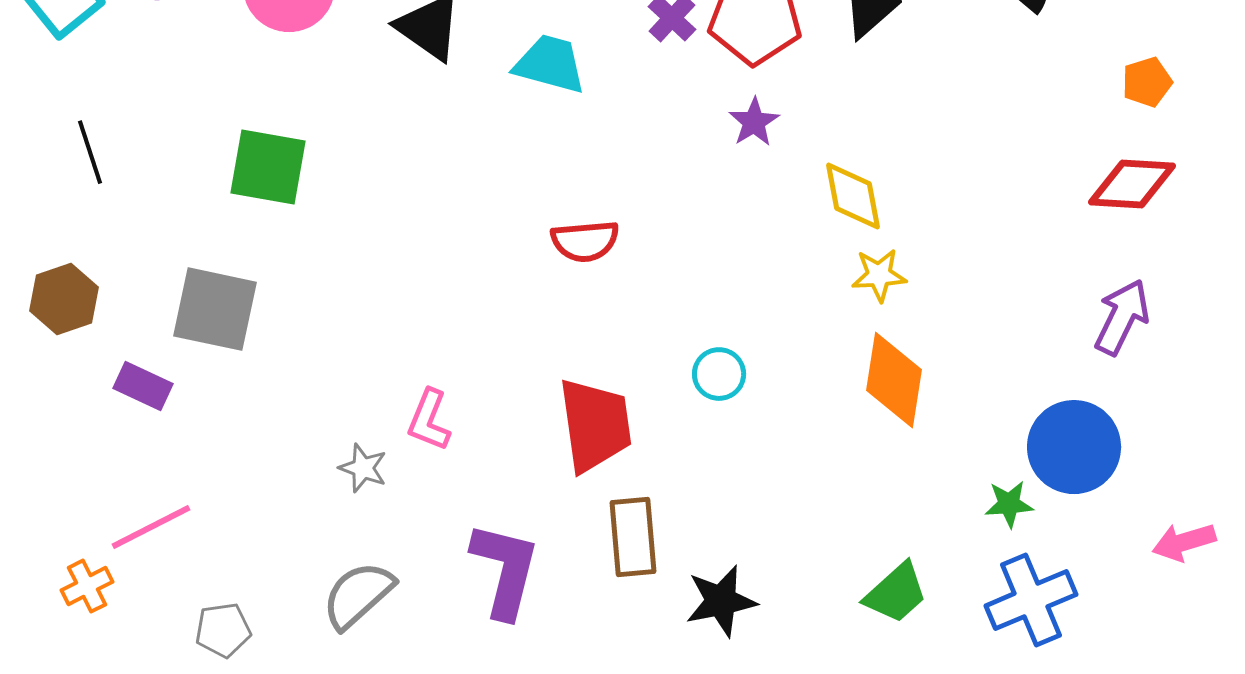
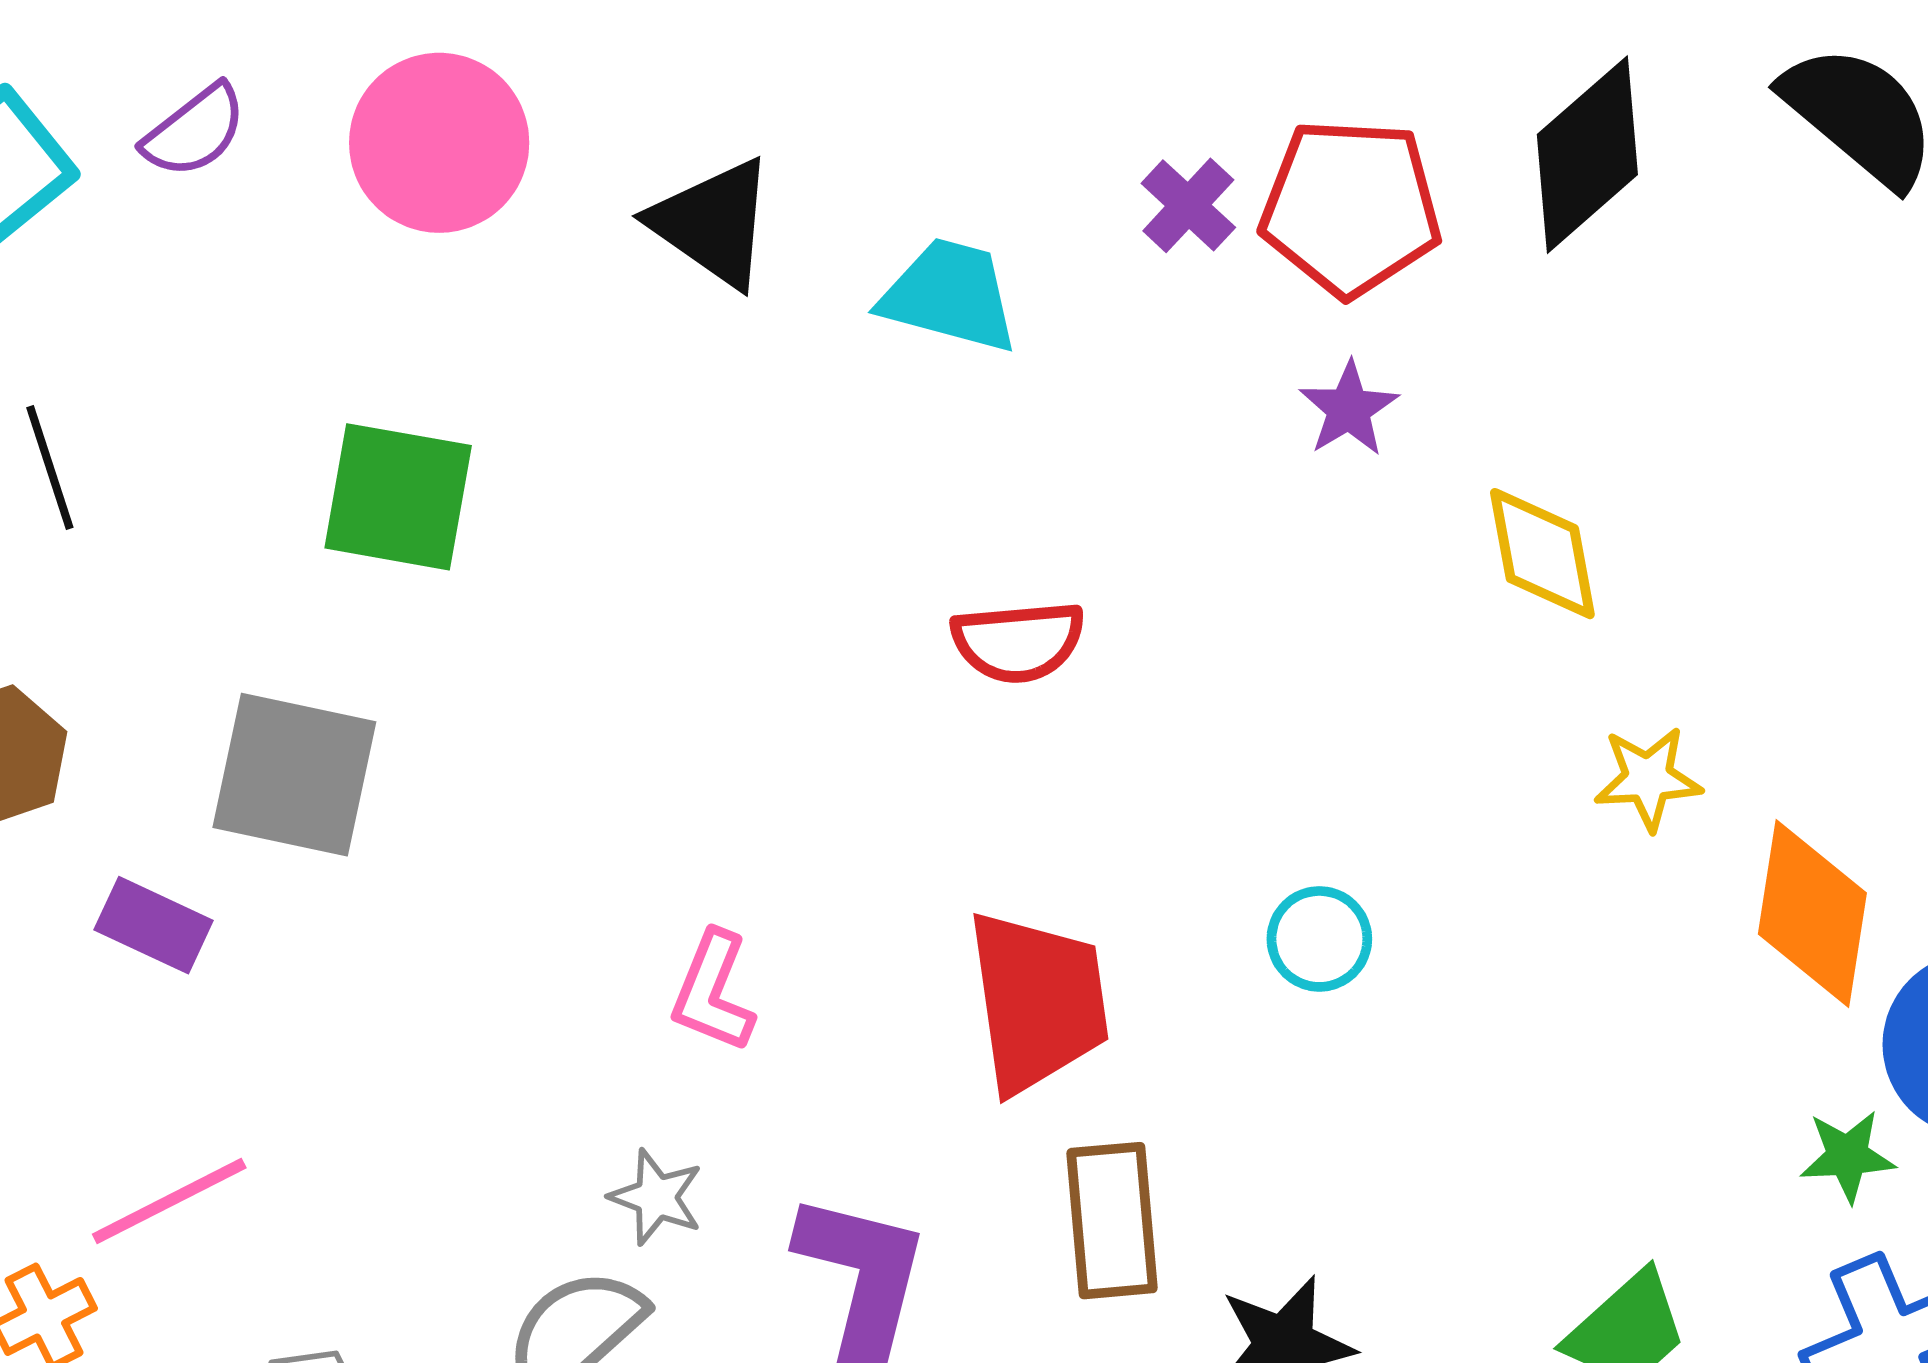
yellow star: (879, 275) -> (1648, 779), moved
cyan circle: (719, 374) -> (1319, 939), moved
orange diamond: (894, 380) -> (1812, 913), moved
gray star: (363, 468) -> (656, 1197), moved

